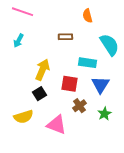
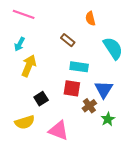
brown rectangle: (65, 37) -> (68, 40), turned 40
cyan rectangle: (87, 63) -> (79, 67), moved
yellow arrow: (42, 70) -> (29, 66), moved
brown cross: (79, 106) -> (89, 106), moved

